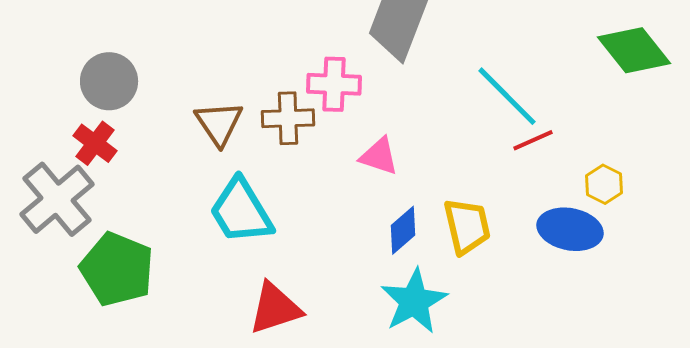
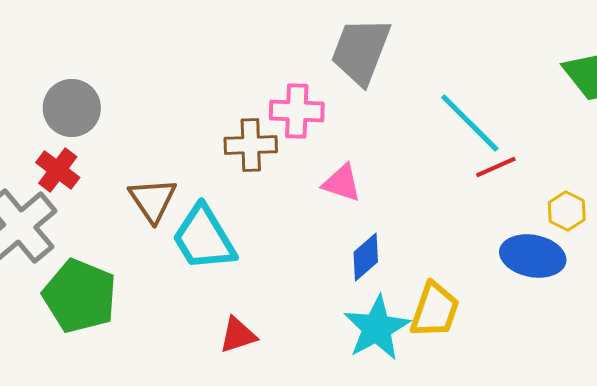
brown triangle: (219, 123) -> (153, 200), moved
yellow trapezoid: (467, 226) -> (435, 310), moved, turned 32
red triangle: (275, 308) -> (238, 335), size x0.7

